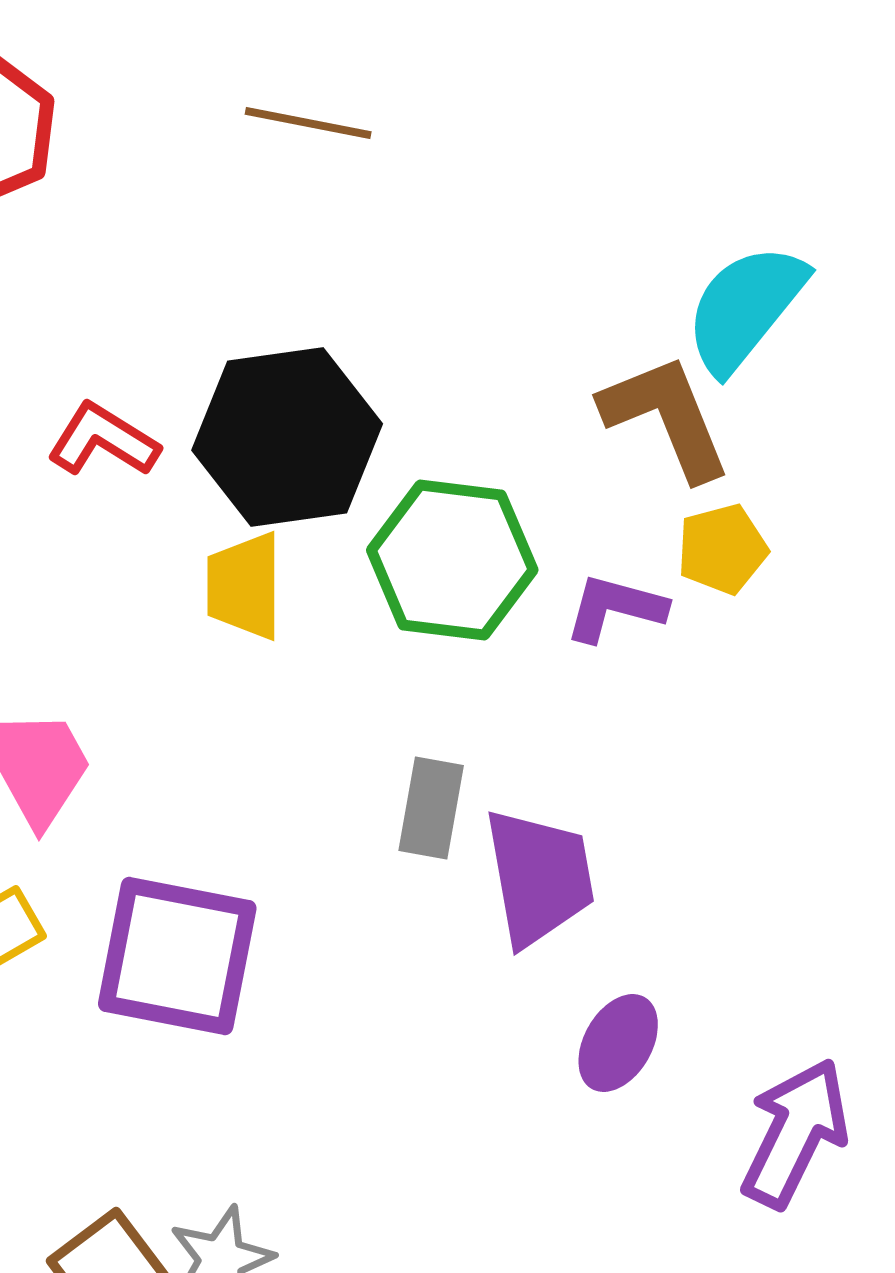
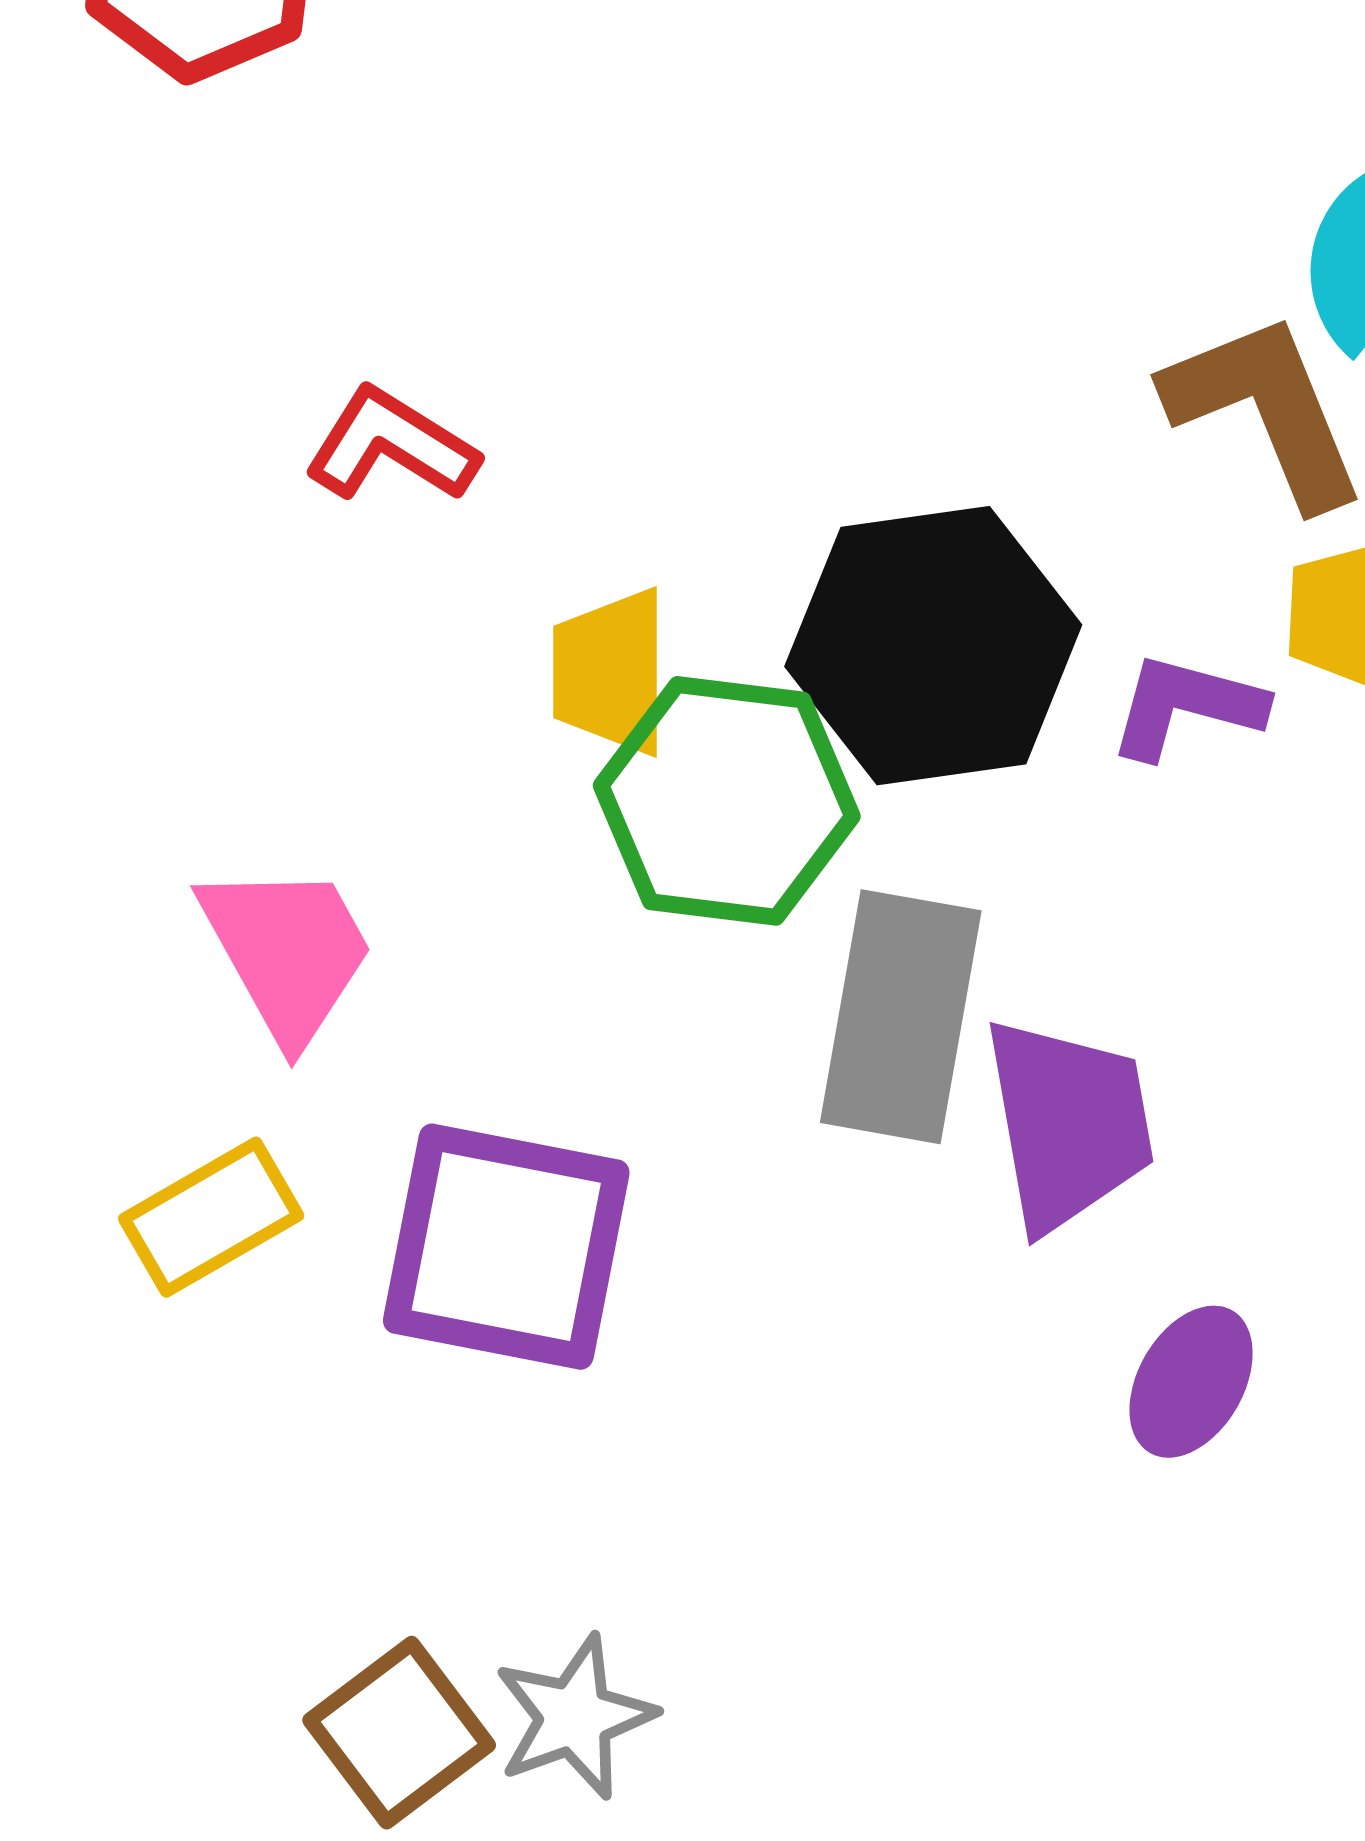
black hexagon: (287, 437) -> (933, 646), moved
green hexagon: (452, 560) -> (727, 801), moved
gray rectangle: (431, 808) -> (901, 1017), size x1.6

